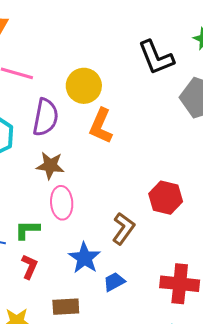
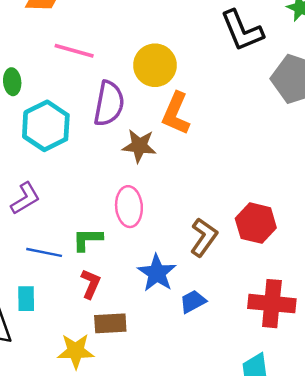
brown star: (50, 166) -> (139, 146), moved
red hexagon: (166, 198) -> (256, 223), moved
brown rectangle: (66, 307) -> (110, 323), moved

